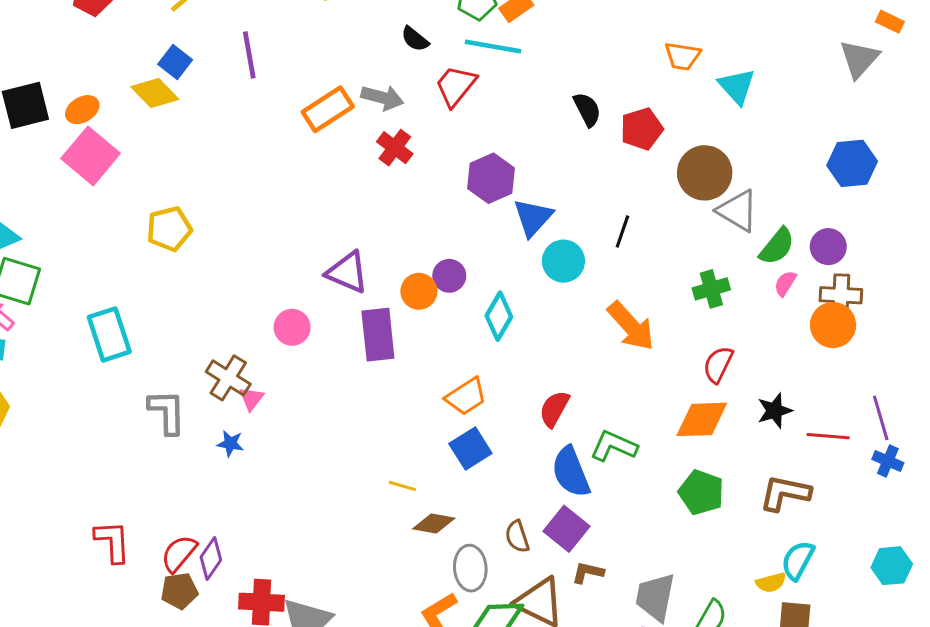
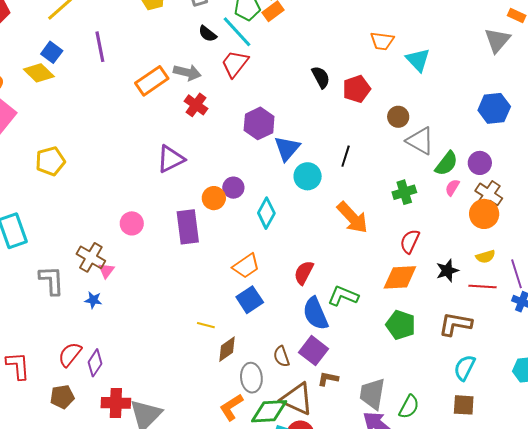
cyan line: (493, 47) -> (237, 32), moved, turned 39
brown circle: (705, 173) -> (398, 117), size x0.6
purple triangle: (347, 272) -> (171, 159), moved, turned -48
brown cross: (841, 295) -> (489, 194), turned 32
brown diamond: (434, 524) -> (227, 349), turned -44
red semicircle: (179, 554) -> (70, 354), moved
purple diamond: (211, 559) -> (95, 363), moved
yellow semicircle: (771, 583) -> (485, 257), moved

